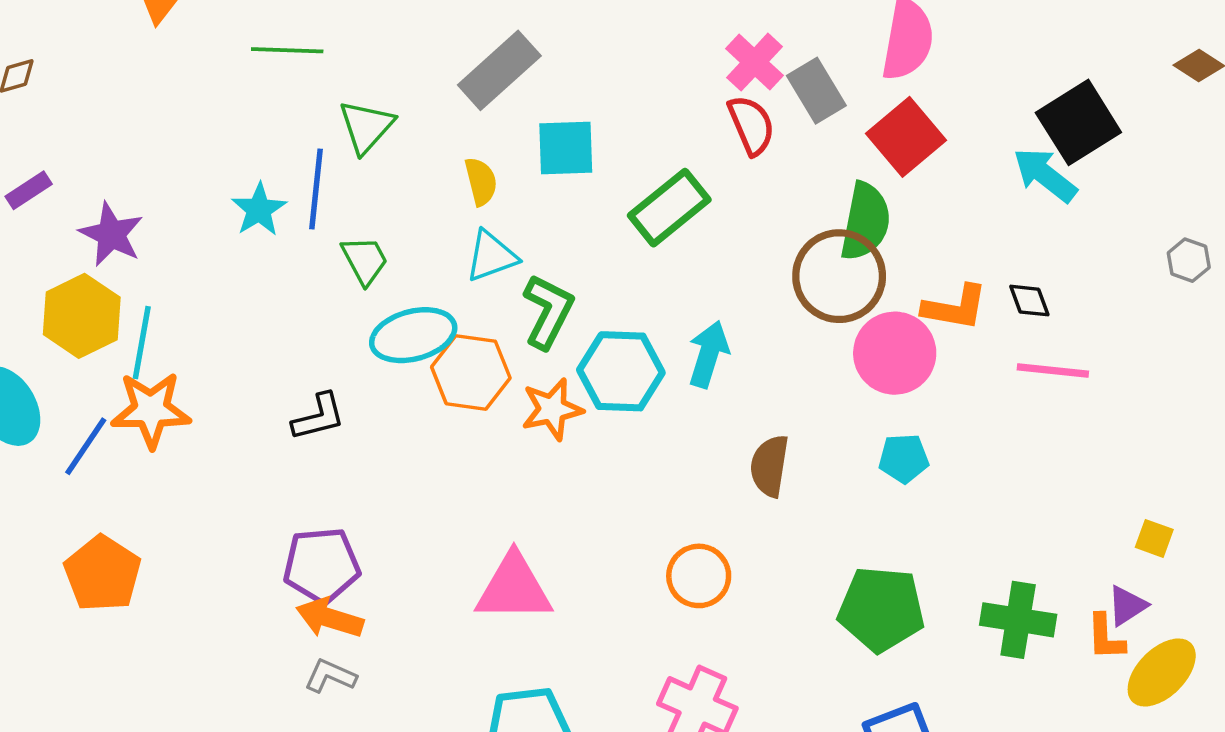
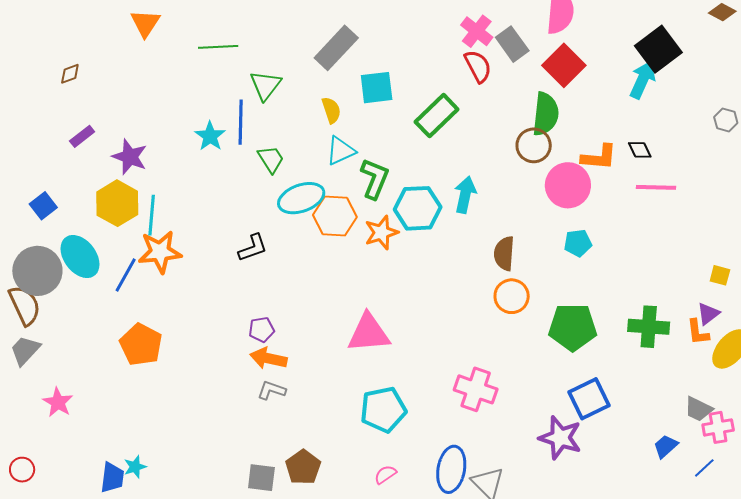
cyan arrow: (1045, 175) -> (642, 80), turned 81
brown circle: (839, 276) -> (534, 145), size x0.7
purple pentagon: (322, 565) -> (262, 330), size x0.6
orange circle: (699, 576) -> (512, 296), moved

